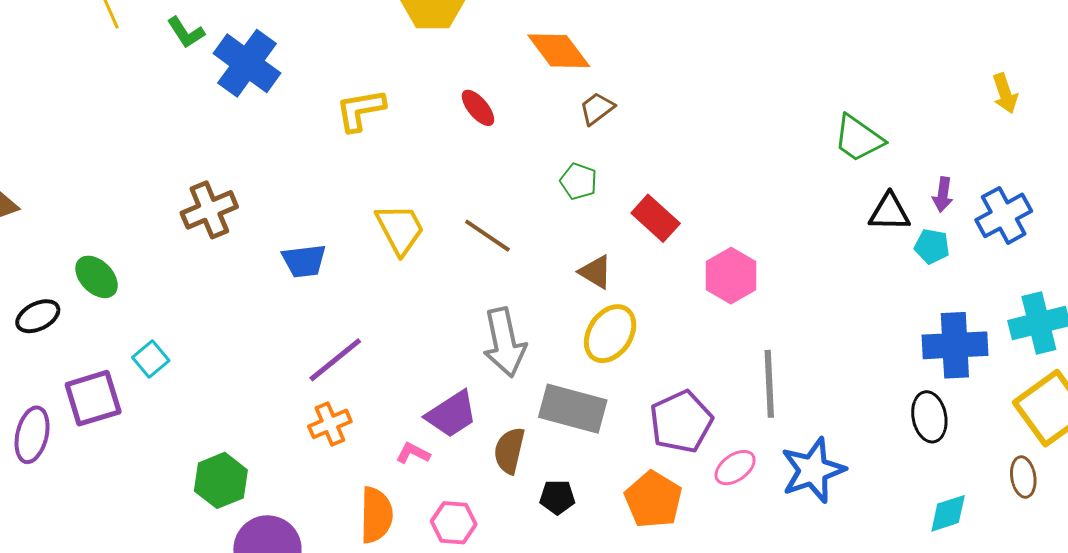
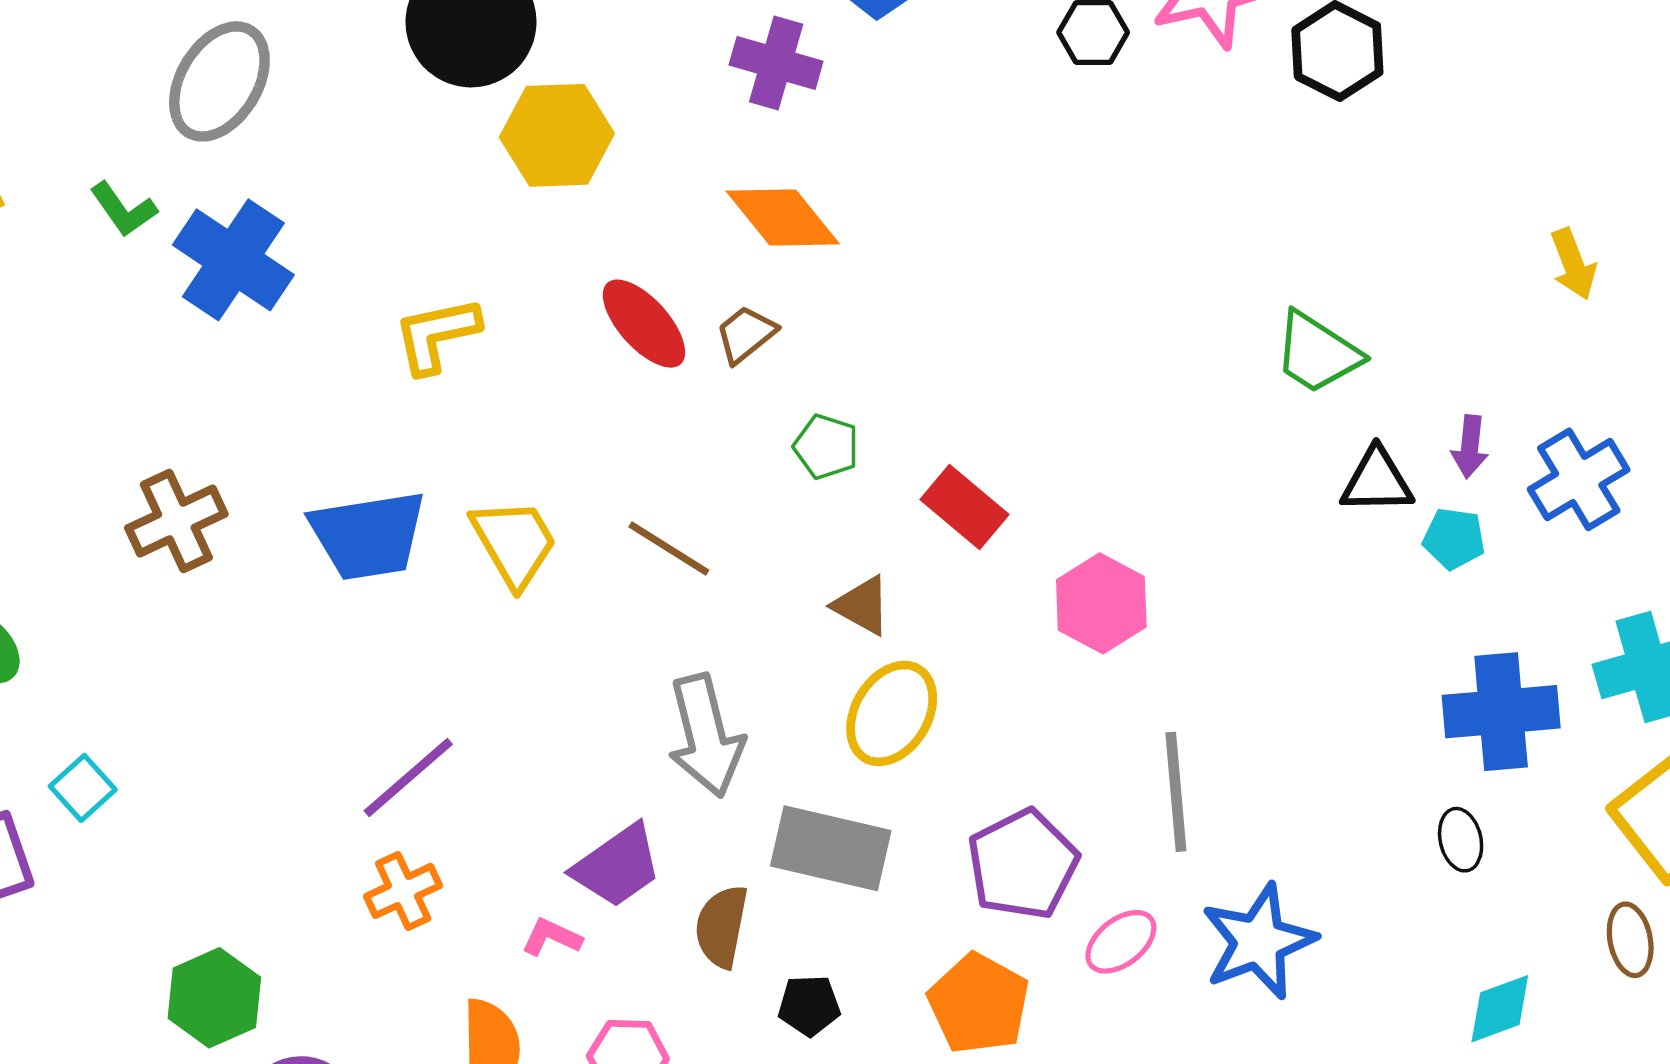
red ellipse: (478, 108) -> (644, 324), size x1.4
brown trapezoid: (597, 109) -> (746, 334), moved
blue trapezoid: (304, 261) -> (368, 535), moved, size x1.5
black ellipse: (929, 417) -> (1461, 840), size x0.7

